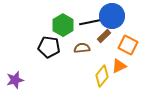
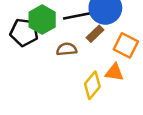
black pentagon: (49, 47) -> (24, 32), moved
orange triangle: (119, 66) -> (114, 72), turned 35

